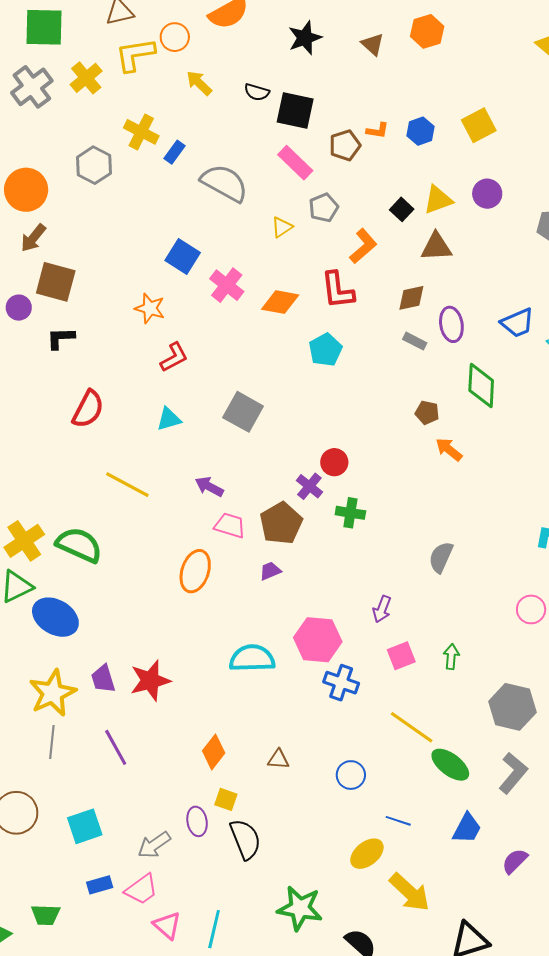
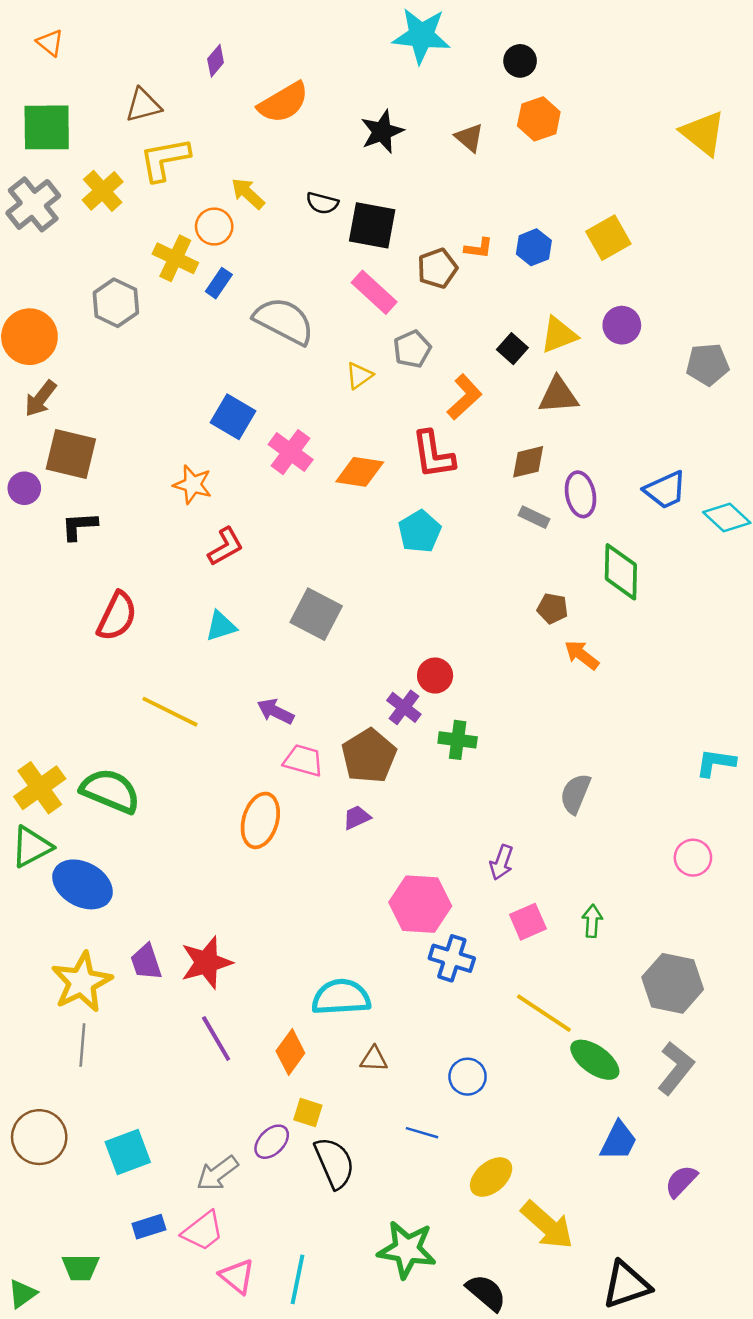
orange circle: (175, 37) -> (214, 227), moved
cyan semicircle: (252, 658) -> (341, 997), moved
purple line: (116, 747) -> (216, 1038), moved
purple ellipse: (197, 821) -> (272, 1142), turned 56
blue line: (398, 821) -> (422, 1133), moved

